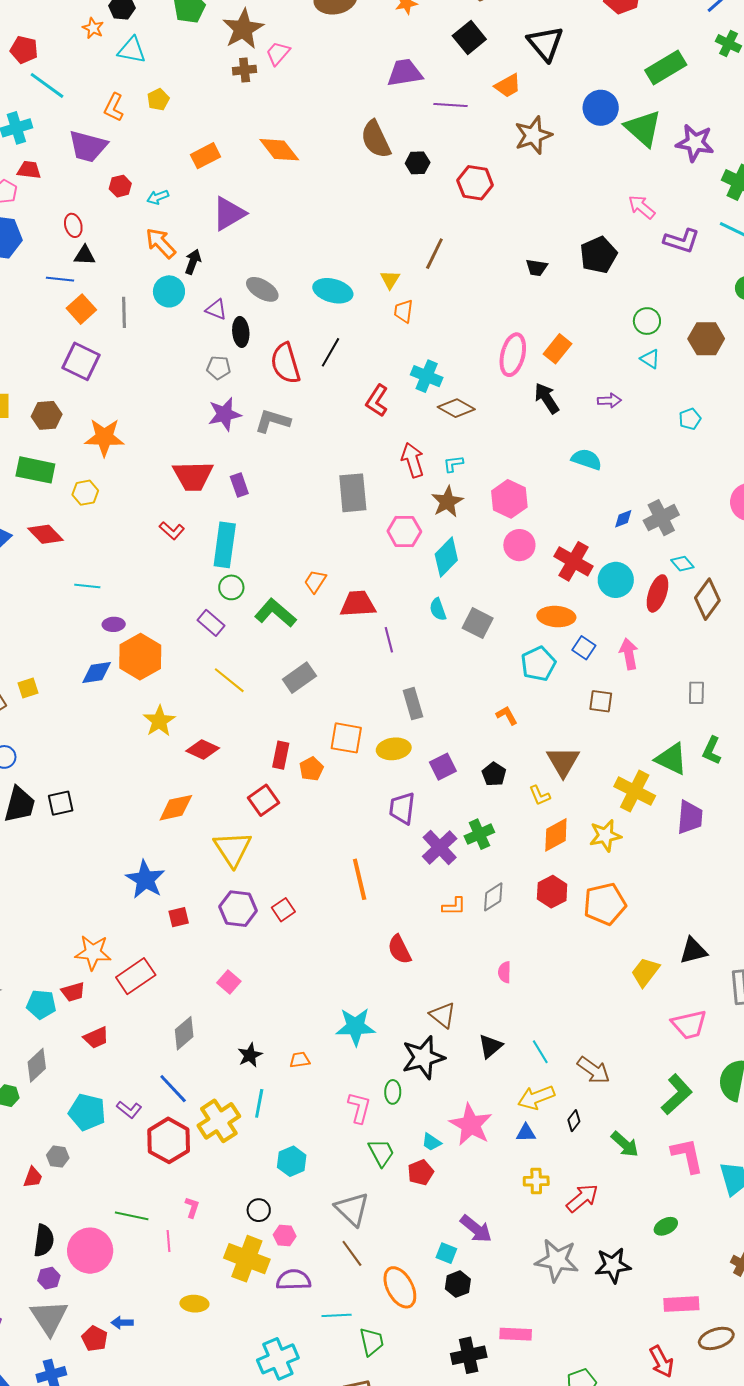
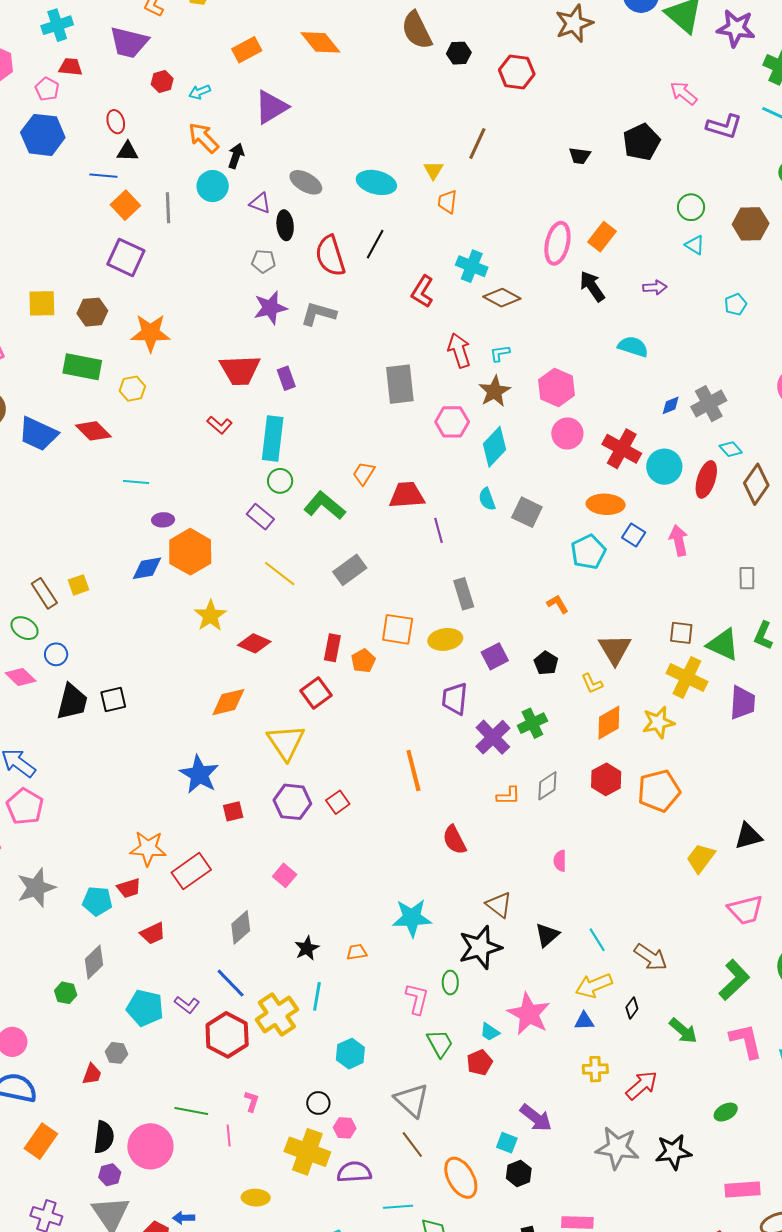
brown square: (601, 701) -> (681, 633), moved

